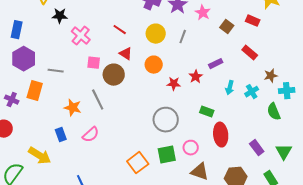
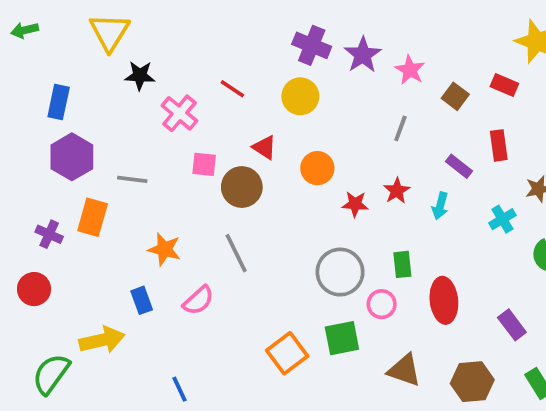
red line: (120, 30) -> (232, 89), moved
yellow circle: (156, 34) -> (300, 96), moved
gray line: (183, 37) -> (400, 128), moved
red rectangle: (250, 53) -> (499, 145), turned 42
purple rectangle: (216, 64) -> (459, 166), moved, turned 64
cyan arrow: (230, 88) -> (440, 206), moved
gray line: (98, 100) -> (236, 253), moved
green rectangle: (207, 112) -> (402, 264), moved, turned 64
pink circle: (191, 148) -> (382, 304), moved
yellow arrow: (40, 156) -> (102, 340), turned -45

